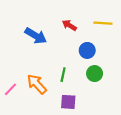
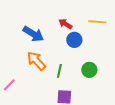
blue circle: (87, 50) -> (74, 40), moved
orange arrow: (37, 84) -> (36, 61), moved

